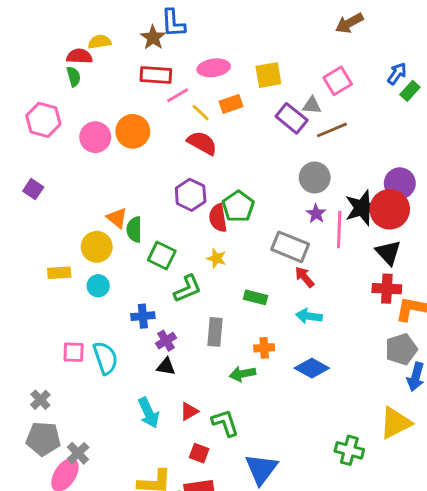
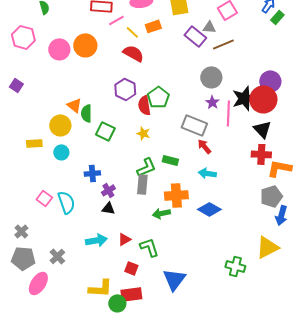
green L-shape: (188, 289) -> (146, 167), moved
orange cross: (264, 348) -> (176, 195), size x1.6
pink square: (74, 352) -> (44, 198), turned 35
cyan arrow: (149, 413) -> (96, 240), turned -75
gray cross: (78, 453) -> (57, 256), moved

